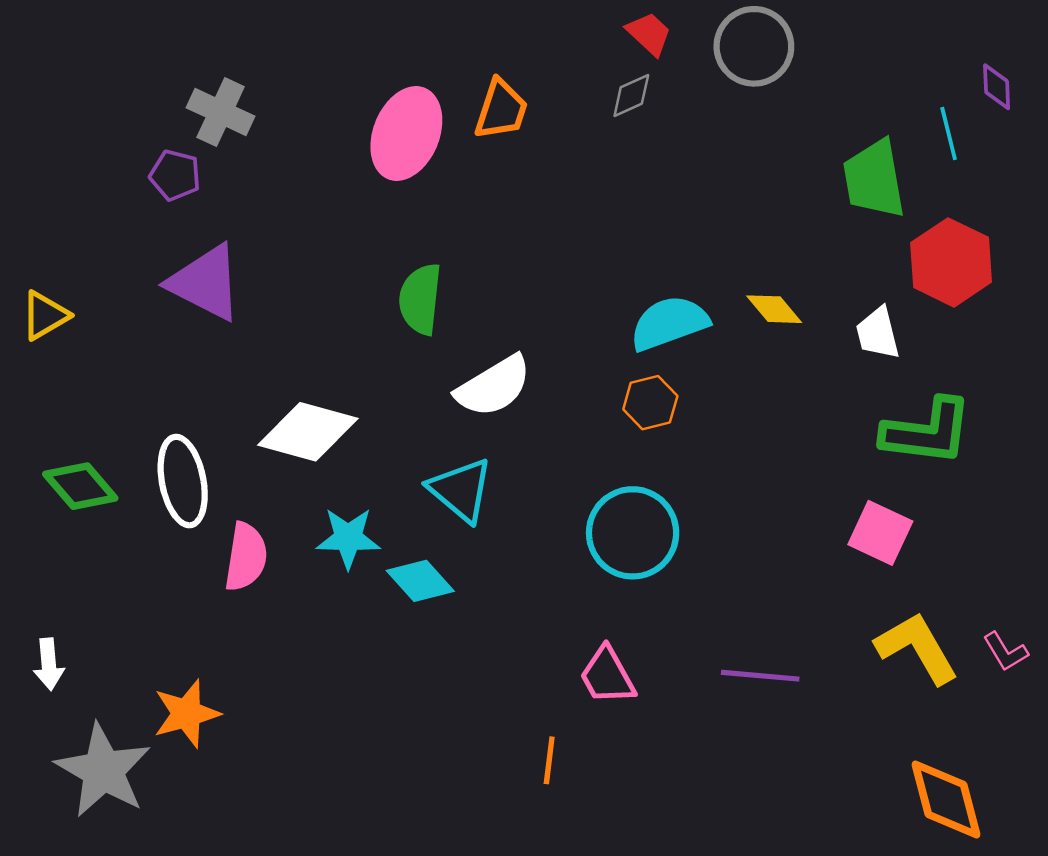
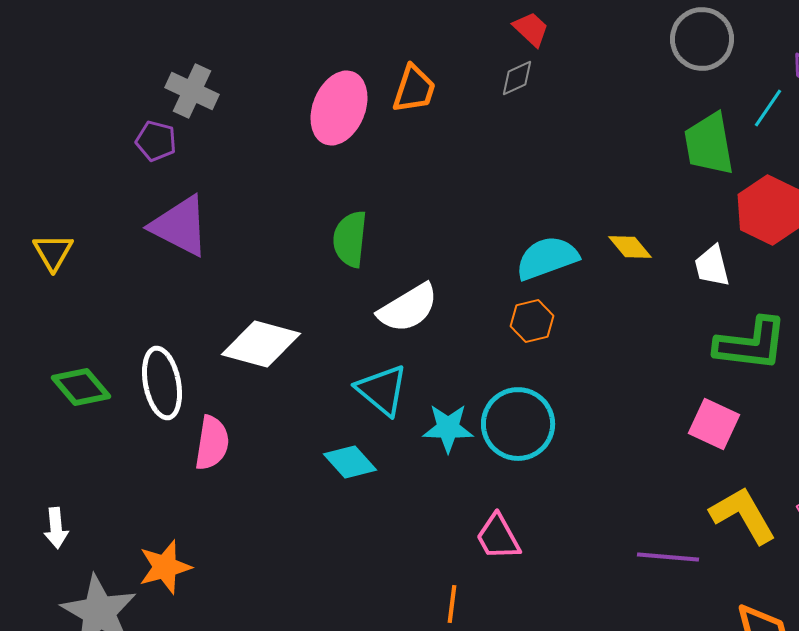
gray circle: (754, 46) -> (702, 39), moved
cyan line: (949, 133) -> (768, 108), turned 48
yellow triangle: (45, 315) -> (53, 252), turned -30
cyan star: (348, 538) -> (448, 428), moved
purple line: (760, 676) -> (668, 557), moved

